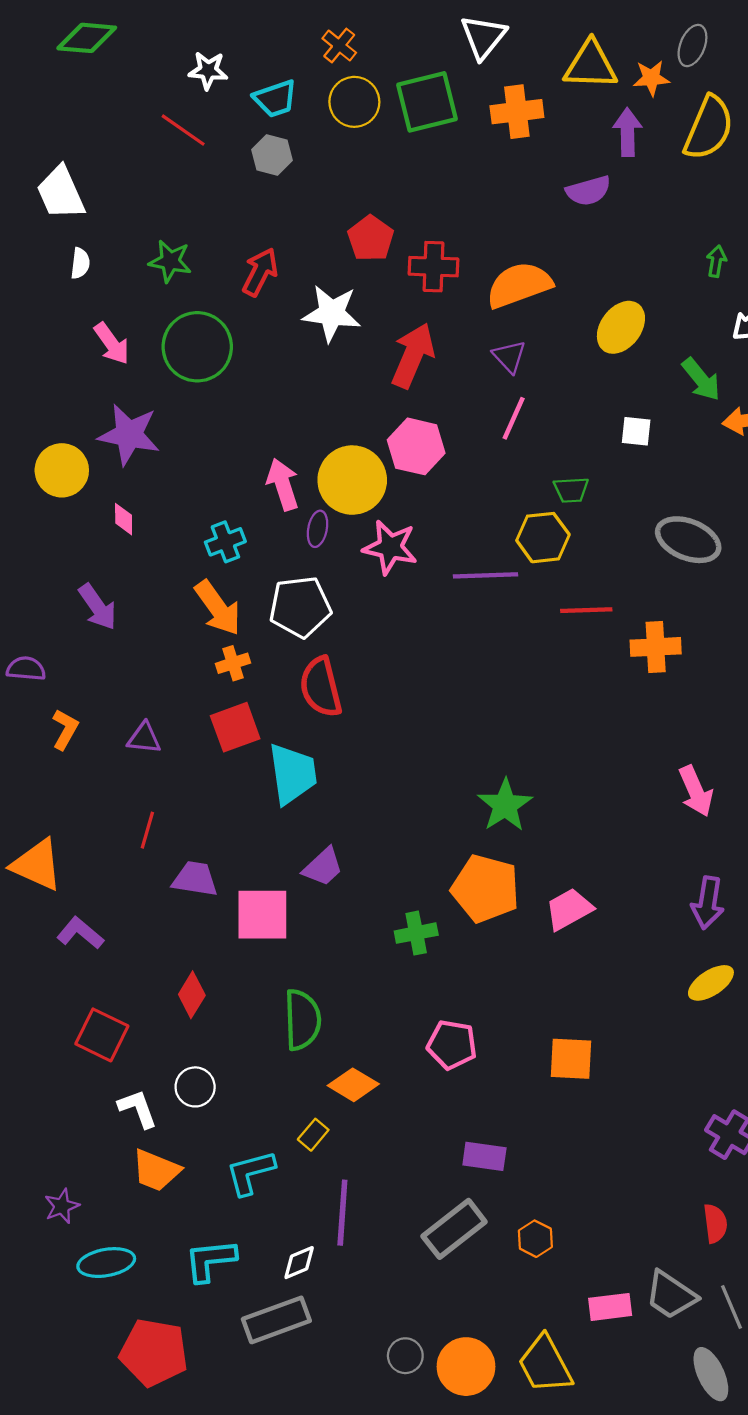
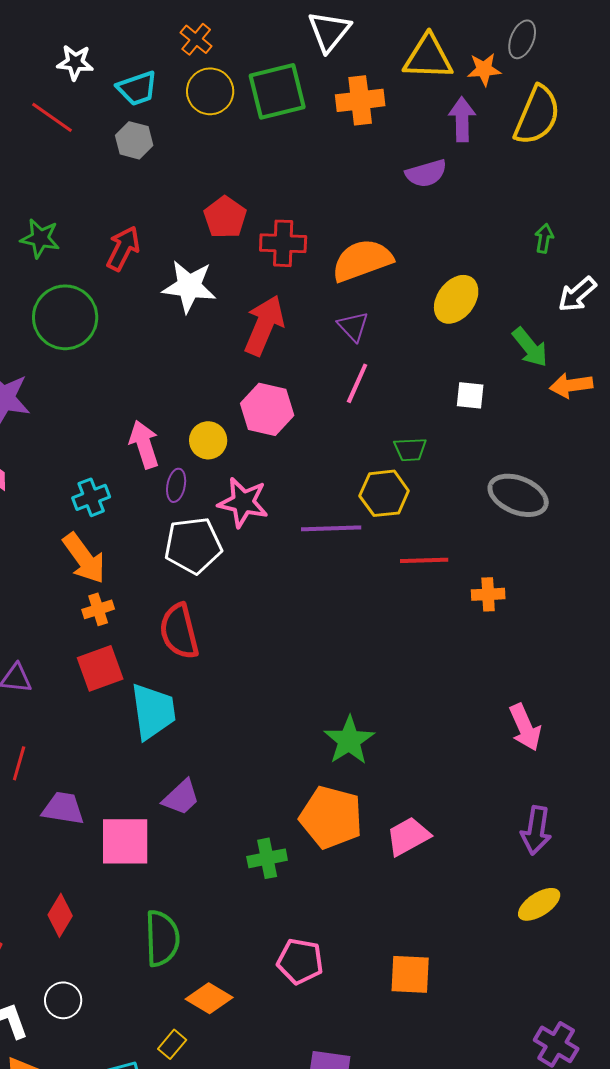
yellow circle: (352, 480) -> (208, 440), size x0.6
white pentagon: (300, 607) -> (193, 545), moved
orange cross: (656, 647) -> (488, 594), size x0.7

